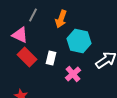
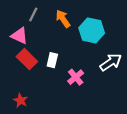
orange arrow: (61, 19) -> (63, 19), turned 126
cyan hexagon: (79, 41) -> (92, 30), moved

